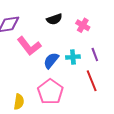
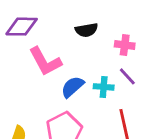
pink cross: (83, 25) -> (125, 45), turned -32
purple line: (95, 55) -> (127, 76), moved, turned -32

